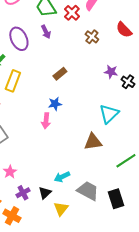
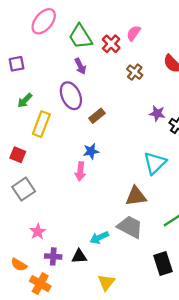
purple ellipse: (19, 39) -> (71, 96), moved
gray trapezoid: (88, 191) -> (130, 227), moved
purple cross: (23, 193) -> (53, 256), turned 32
black triangle: (45, 193) -> (79, 256), turned 40
yellow triangle: (61, 209) -> (106, 282), moved

